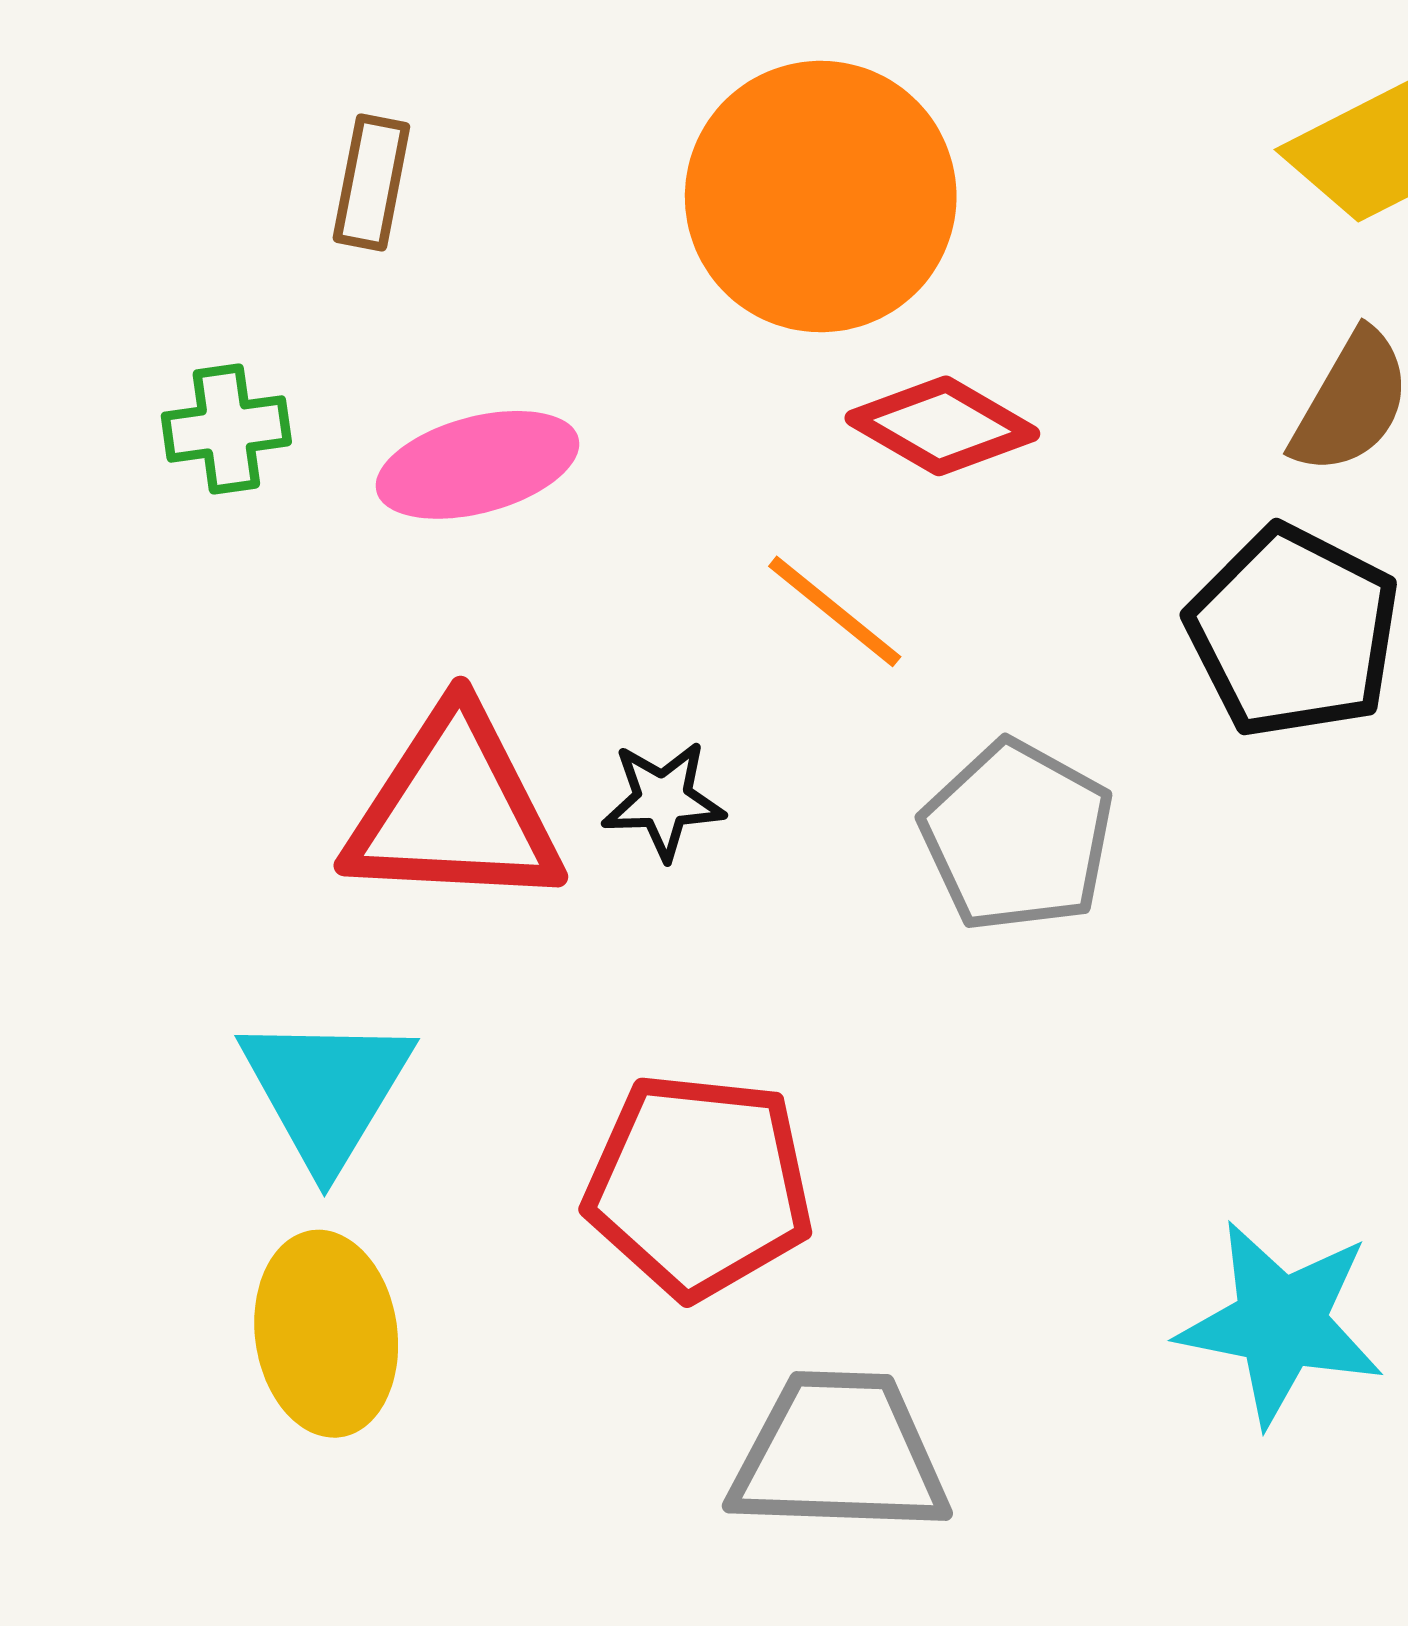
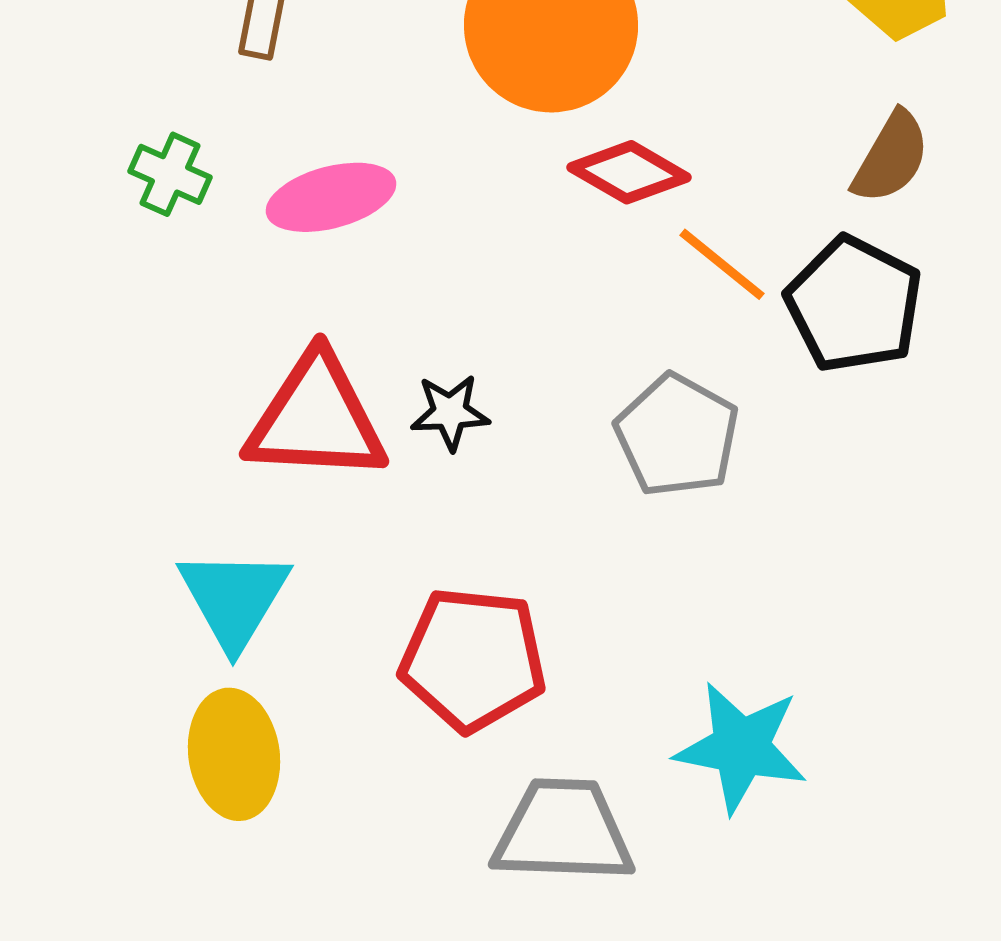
green cross: (226, 429) -> (170, 174), turned 32
orange line: (835, 611) -> (722, 264), moved
cyan star: (1281, 1323) -> (741, 747), moved

